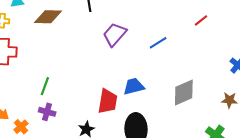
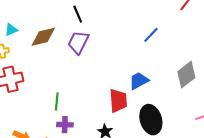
purple trapezoid: (115, 34) -> (78, 42), moved

